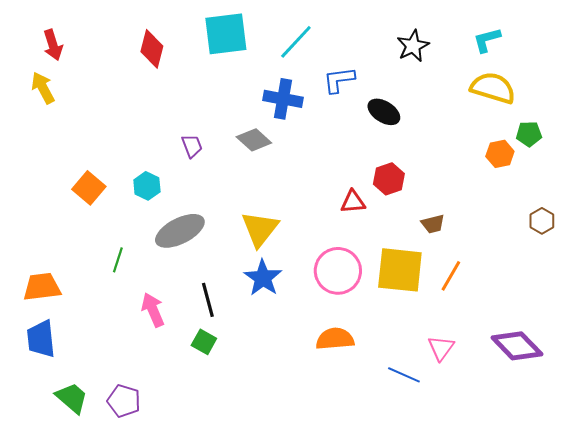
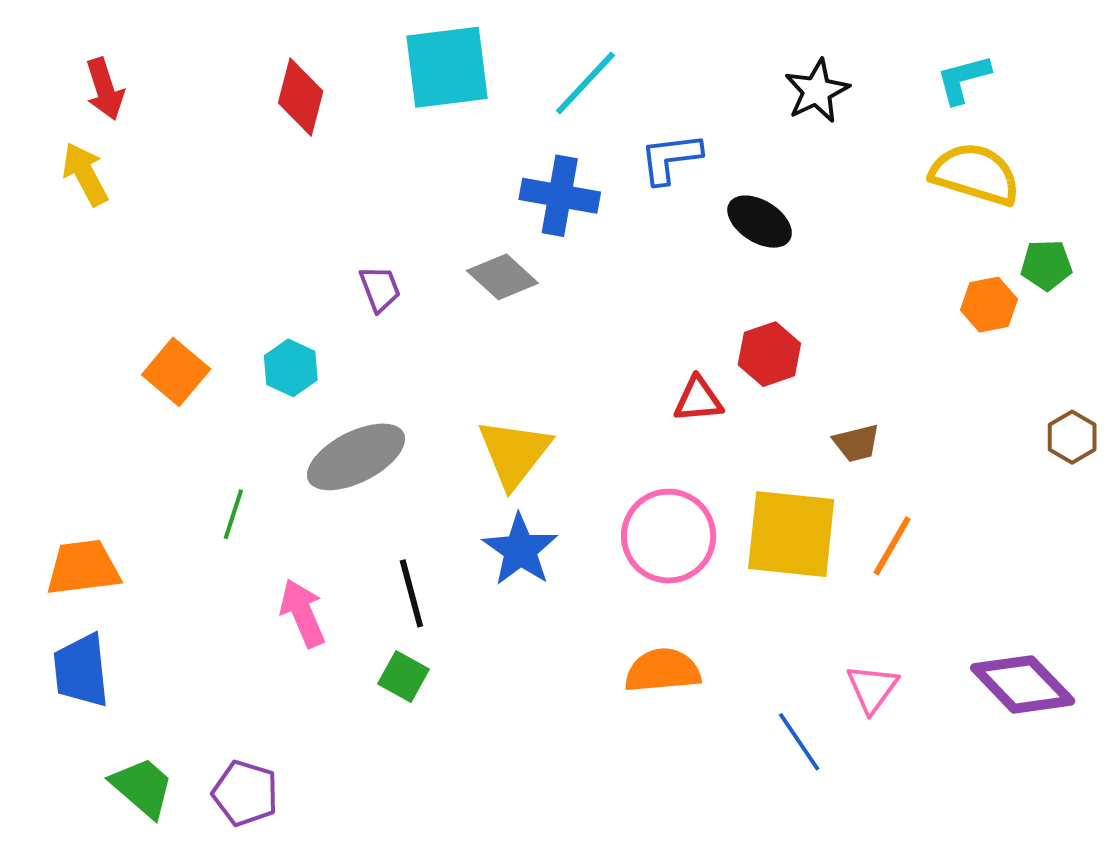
blue line: (404, 375) -> (799, 742), turned 32

